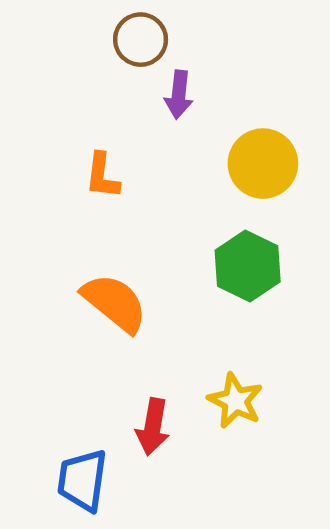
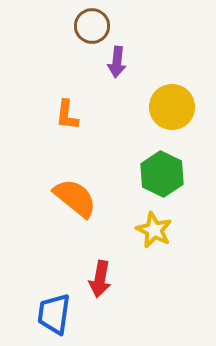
yellow star: (235, 401) -> (154, 230), moved

